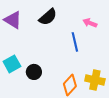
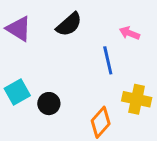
yellow cross: (95, 80) -> (137, 99), moved

